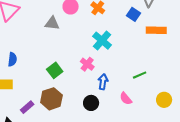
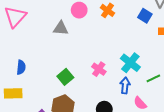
cyan cross: (102, 41) -> (130, 63), moved
blue arrow: (103, 82) -> (125, 85), moved

